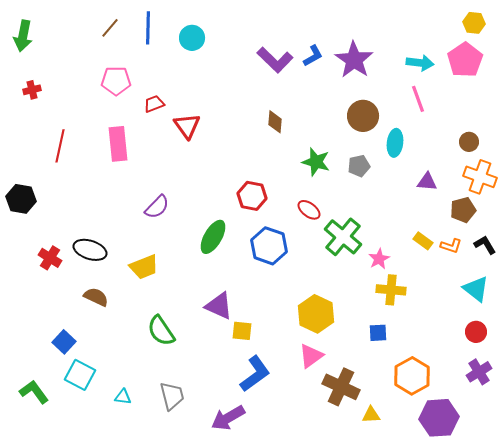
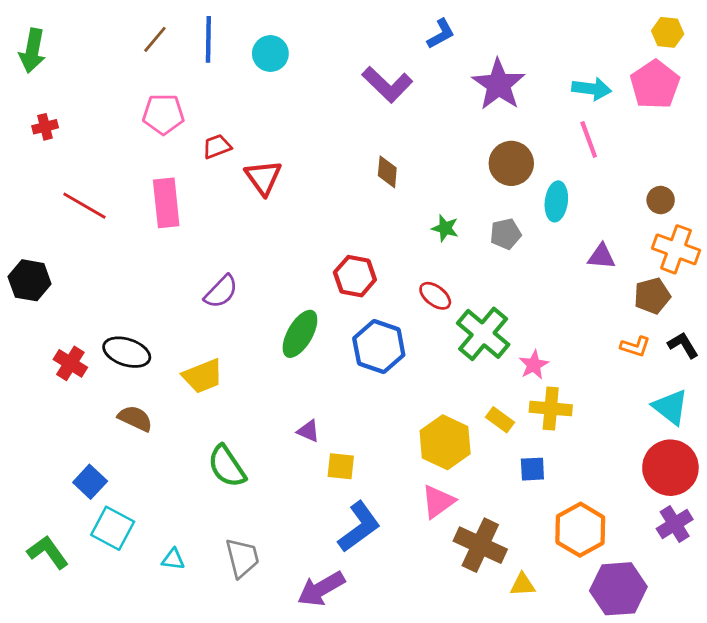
blue L-shape: (313, 56) -> (441, 34), moved
red line: (60, 146) -> (84, 206), turned -72
green star: (316, 162) -> (445, 228), size x0.7
yellow rectangle: (423, 241) -> (500, 420), moved
purple triangle: (219, 306) -> (308, 431), size x0.6
red circle: (476, 332) -> (670, 468), size x1.8

